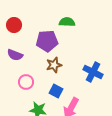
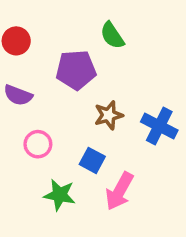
green semicircle: (67, 22) -> (112, 35), turned -126
brown star: (54, 65) -> (109, 115), moved

